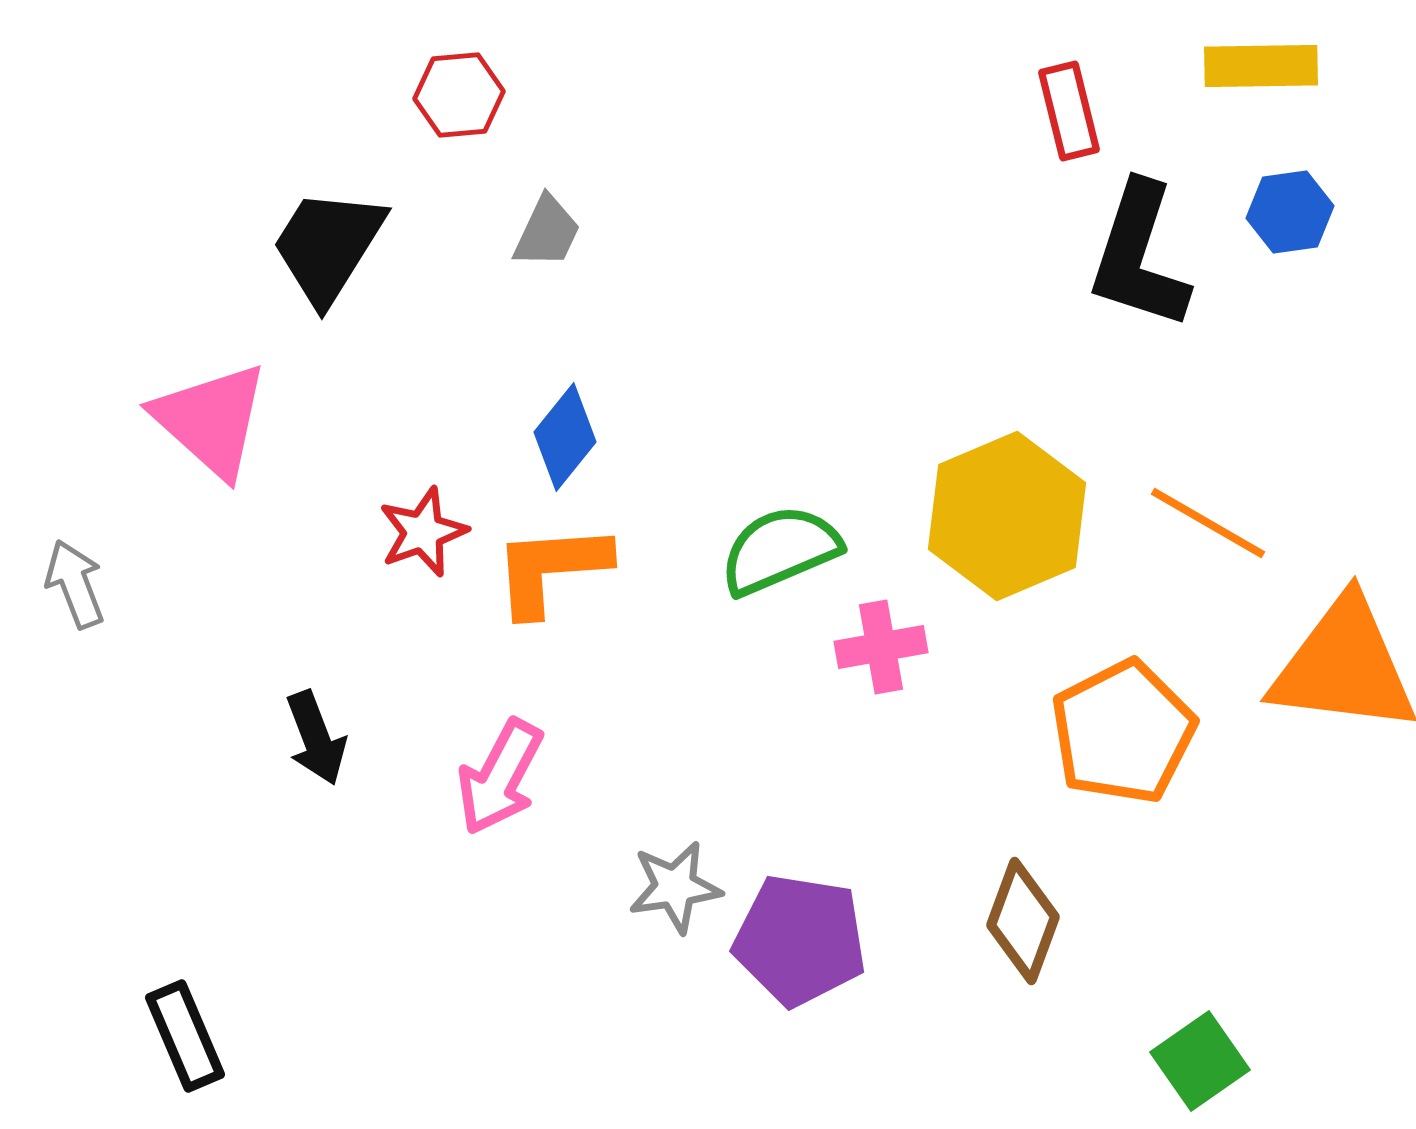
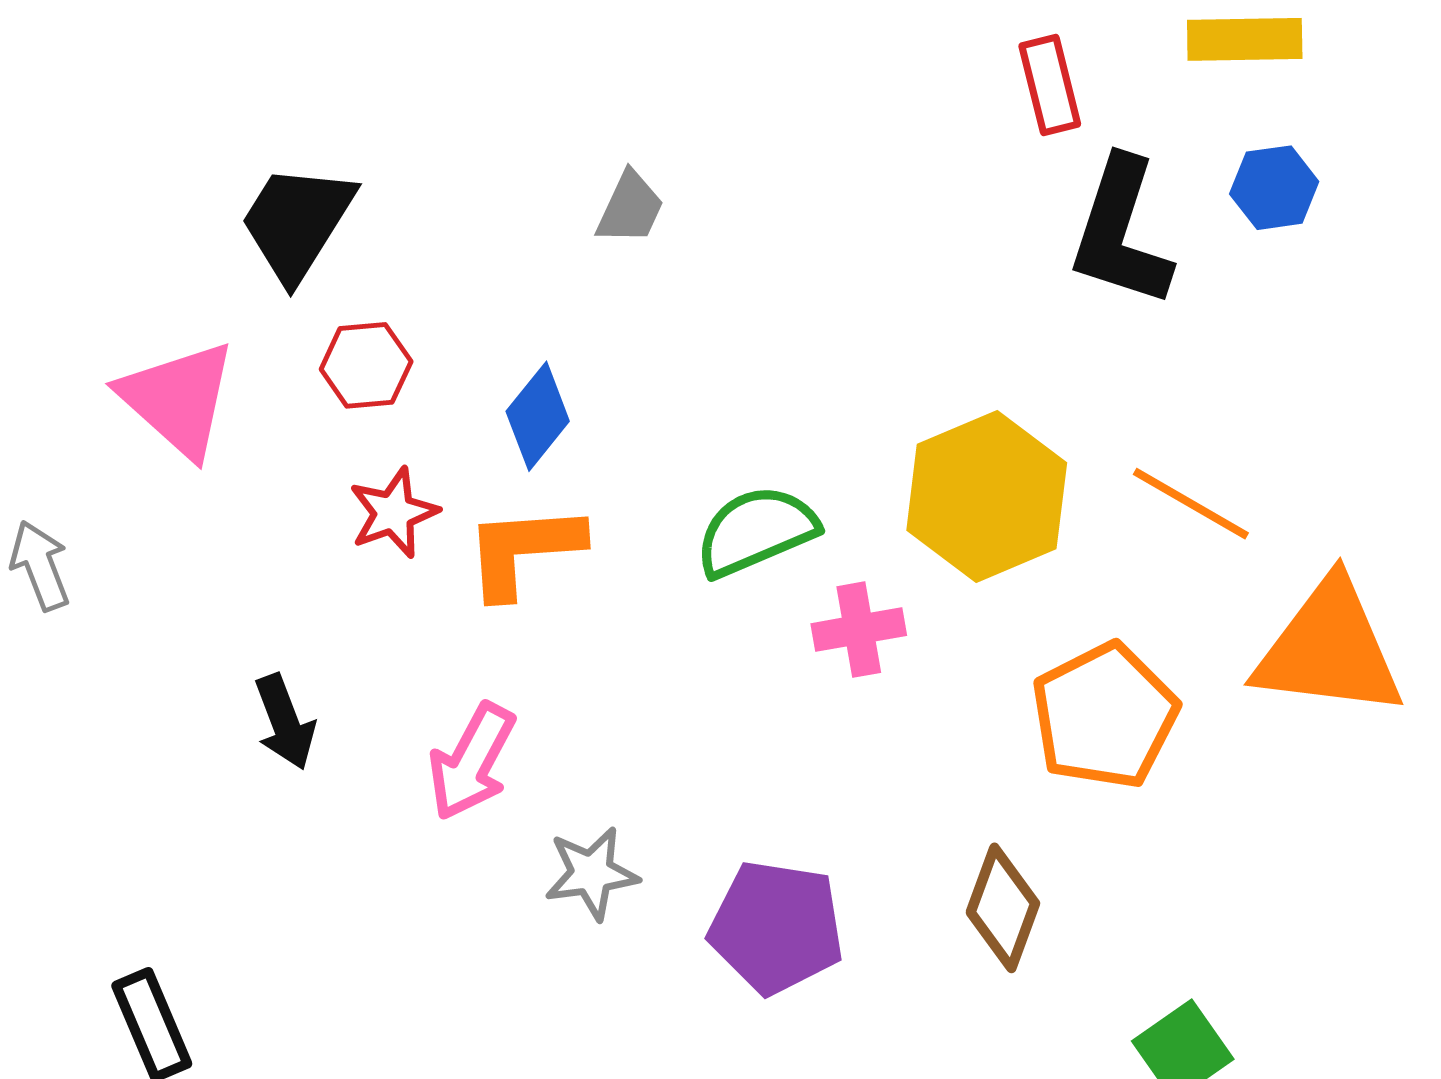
red hexagon: (459, 95) -> (366, 365), moved
gray trapezoid: (547, 232) -> (630, 208), moved
gray star: (675, 887) -> (592, 873), moved

